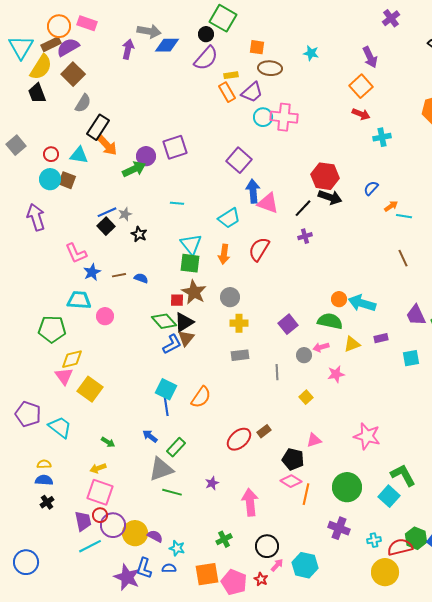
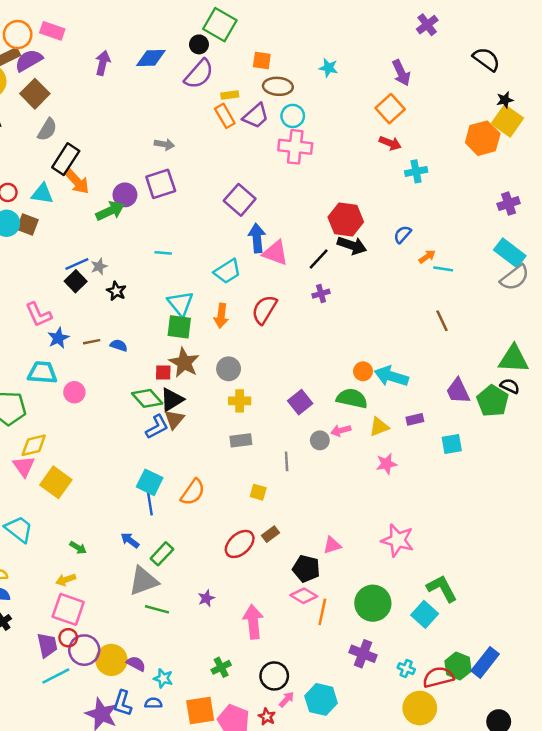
gray arrow: (149, 31) -> (164, 144), moved, size x0.7
cyan circle: (263, 117) -> (293, 116), moved
pink star: (336, 374) -> (386, 464), moved
yellow square: (306, 397) -> (258, 492), moved, turned -32
cyan cross: (374, 540) -> (406, 669), turned 32

